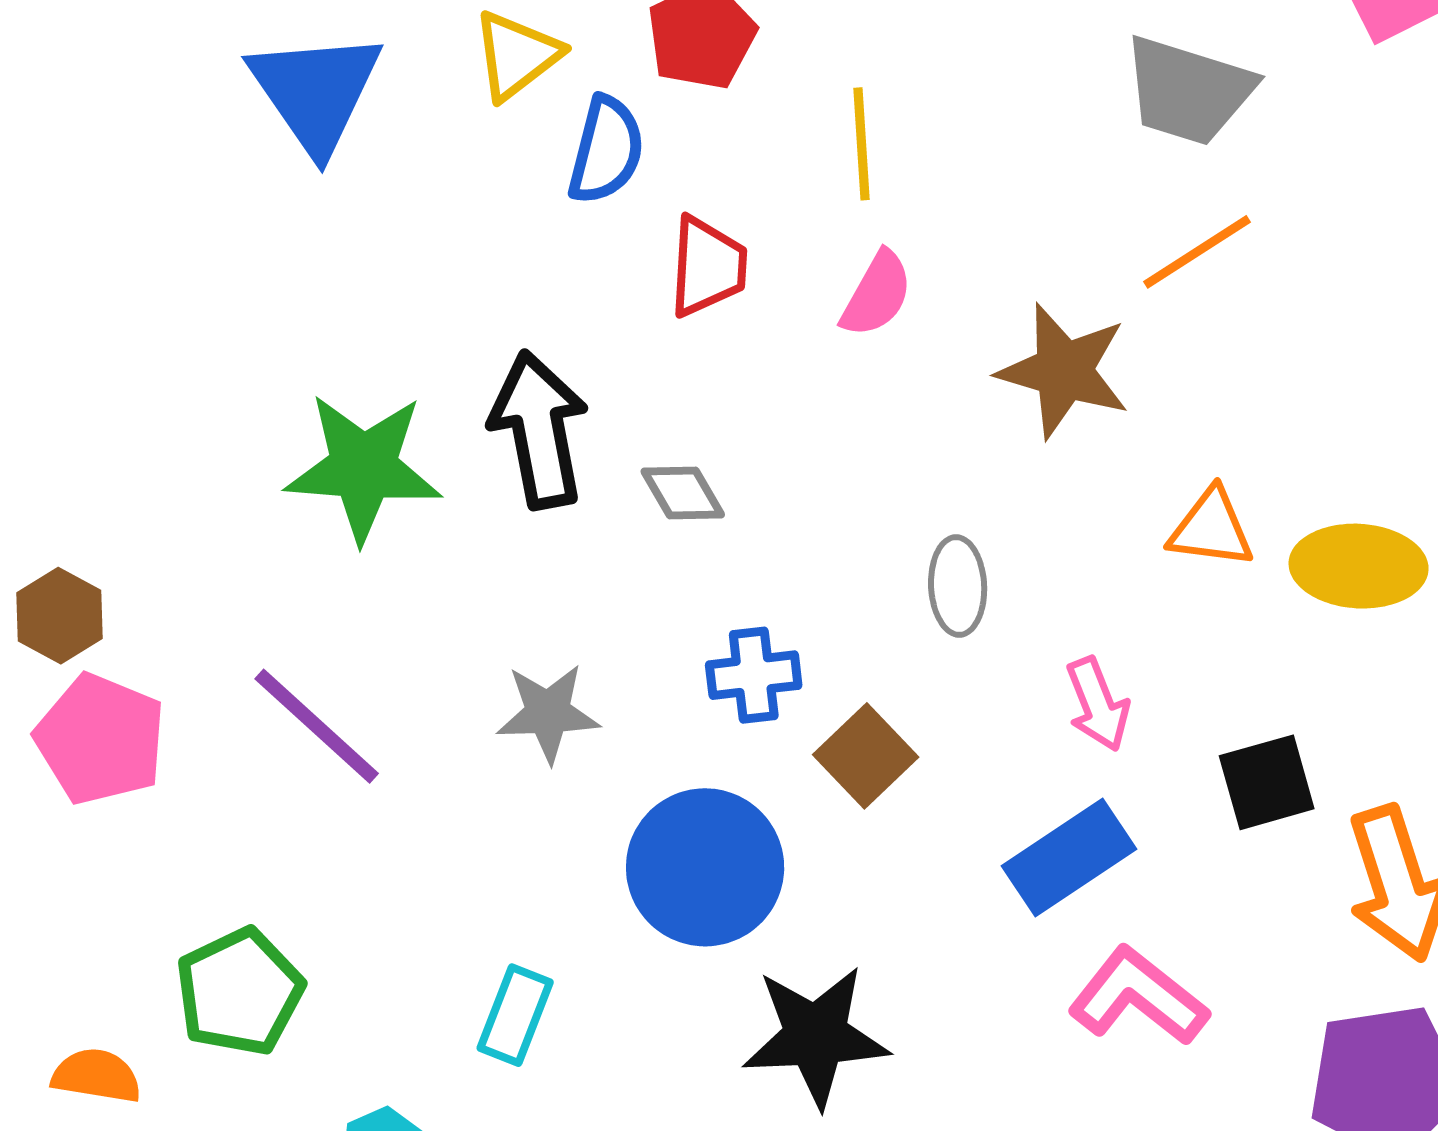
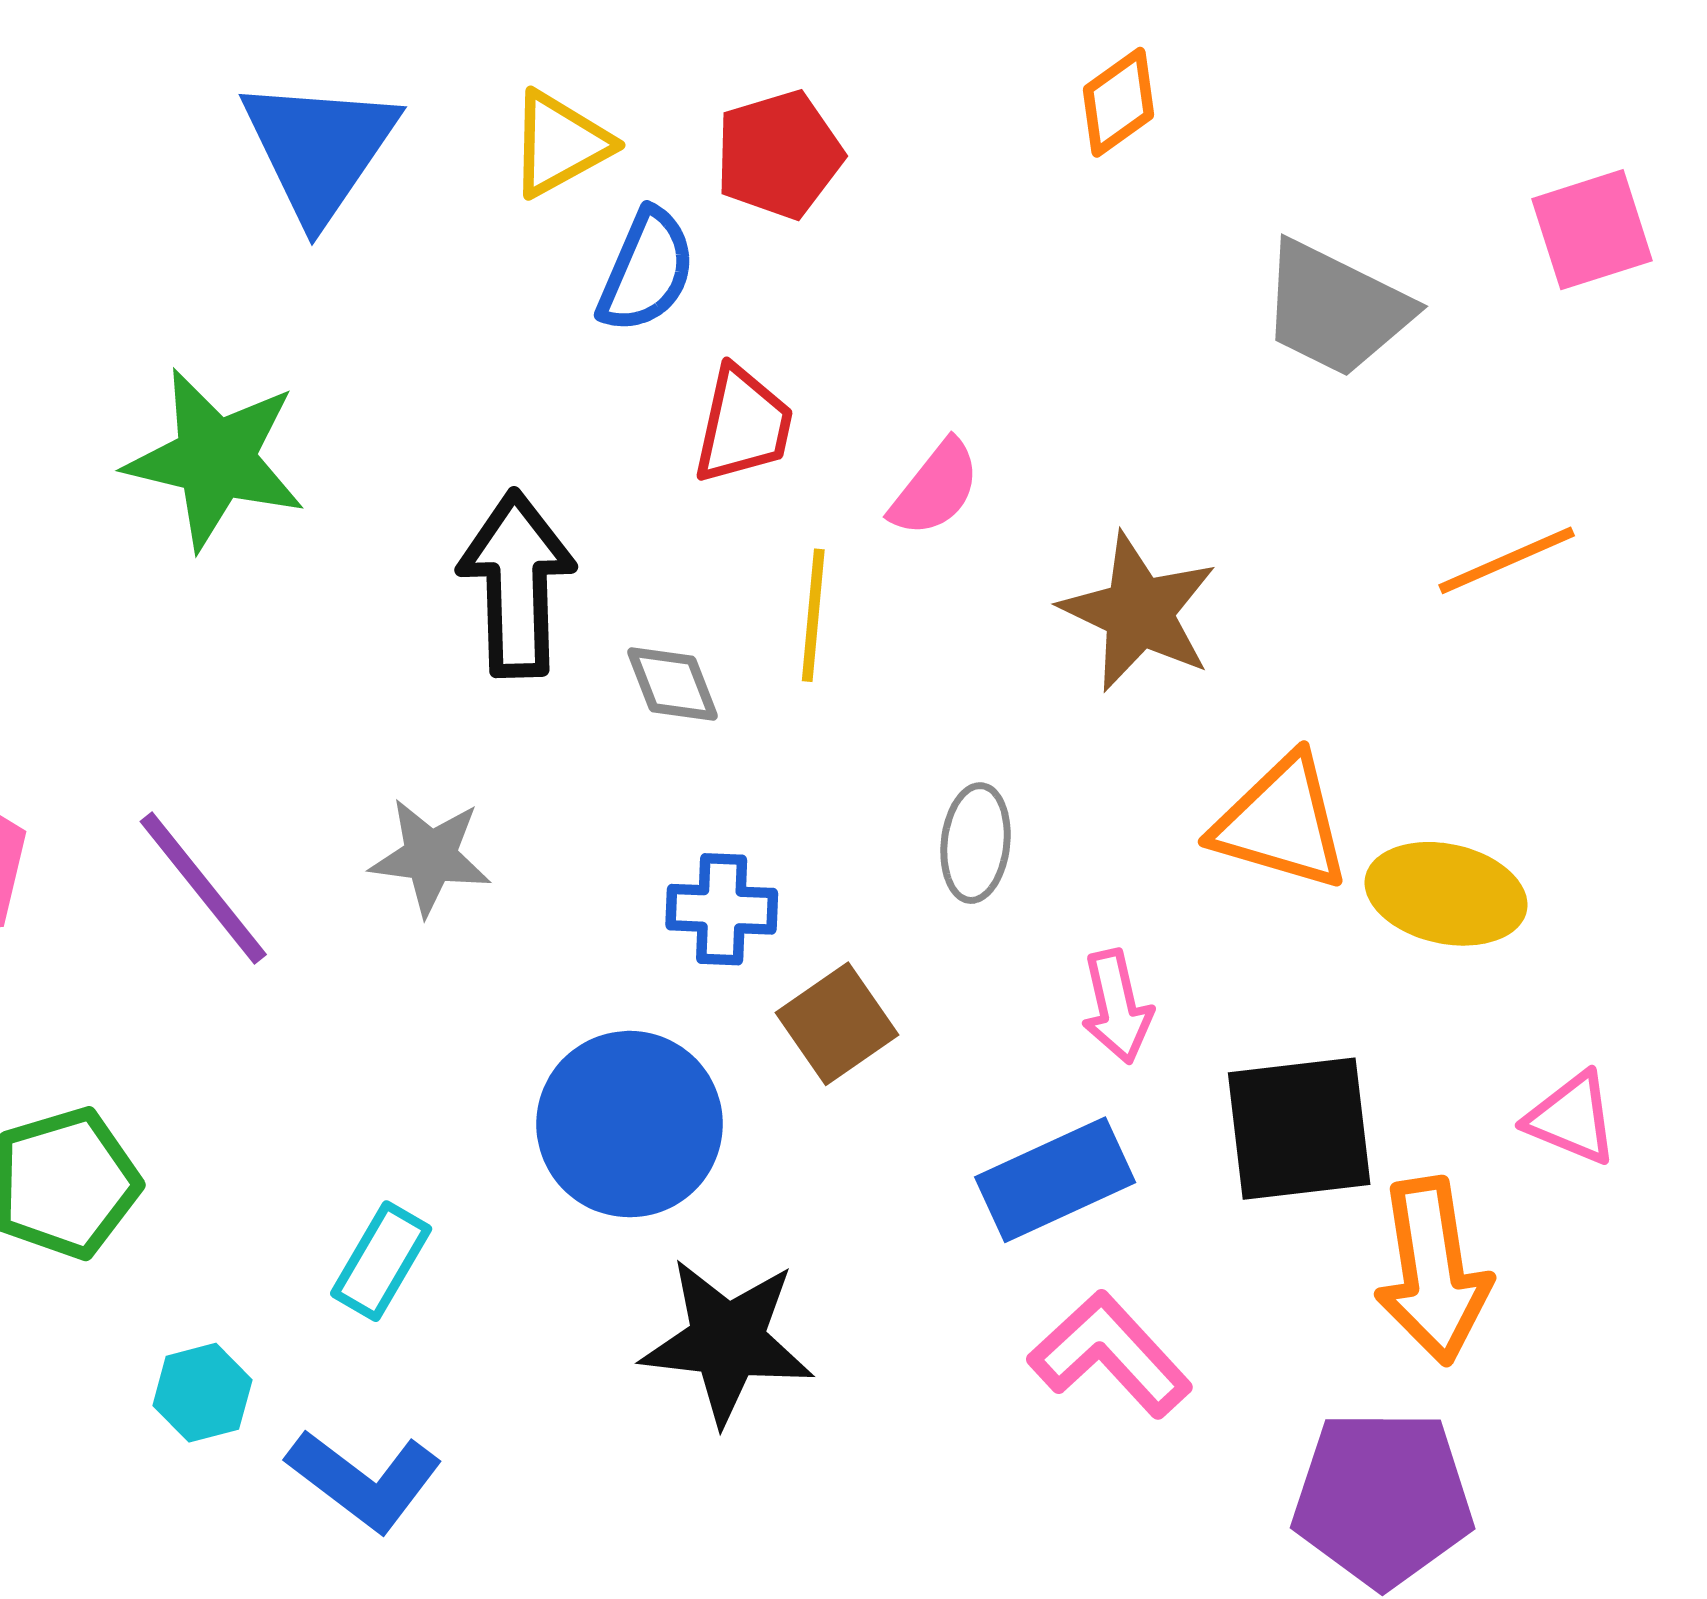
yellow line: (862, 144) -> (813, 615), moved
orange line: (1197, 252) -> (1507, 560), moved
green star: (363, 468) -> (215, 459), moved
orange triangle: (1211, 528) -> (1281, 823), size x1.4
gray star: (548, 713) -> (430, 857), moved
black square: (1267, 782) -> (1299, 1129), size x1.4

